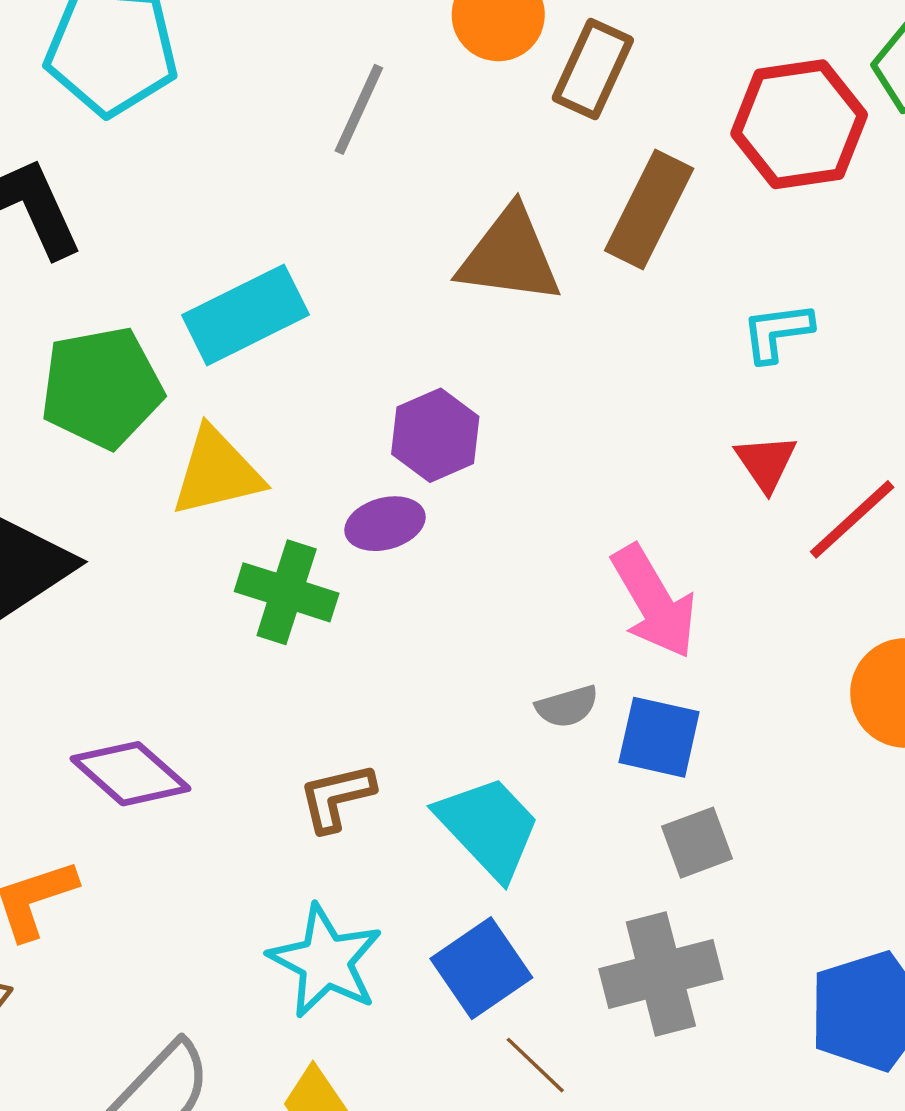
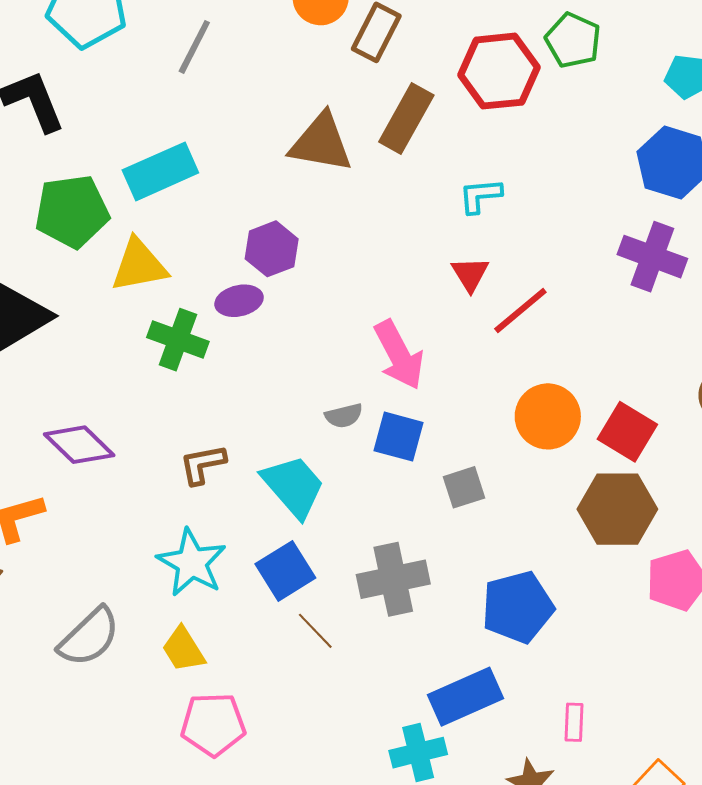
gray line: (359, 109) -> (194, 47), moved
gray square: (697, 843) -> (464, 487), moved

